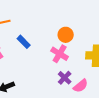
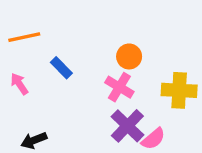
purple cross: (65, 78) -> (127, 126), size x1.5

